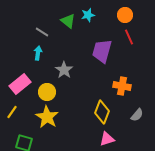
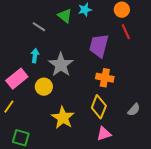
cyan arrow: (38, 53) -> (35, 56), moved
gray star: (64, 70) -> (61, 65), size x1.4
orange cross: (122, 86) -> (105, 78), moved
yellow star: (47, 117) -> (63, 118), moved

